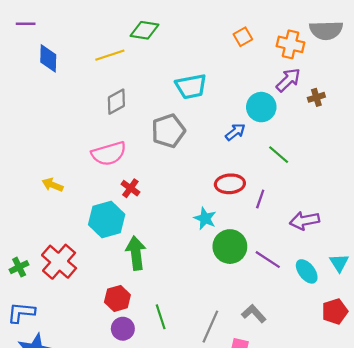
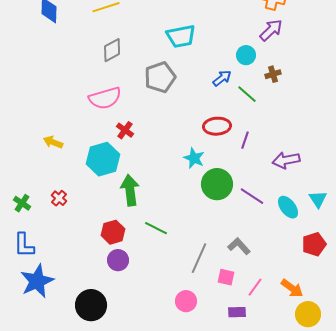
brown cross: (316, 97) -> (273, 74), moved
cyan circle: (261, 107) -> (246, 55), size x0.7
green line: (279, 155) -> (247, 94), moved
yellow arrow: (53, 185) -> (53, 142), moved
red cross: (59, 262) -> (59, 198), size x0.5
green cross: (19, 267) -> (22, 203), turned -30
blue L-shape: (21, 312) -> (24, 245), turned -96
green line: (161, 317) -> (156, 228), moved, turned -45

